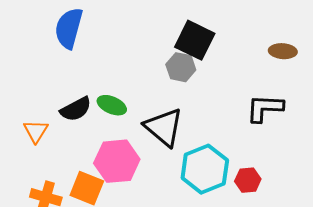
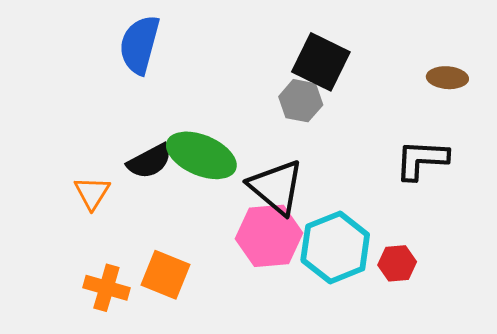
green ellipse: (112, 105) -> (201, 155), size x1.6
pink hexagon: (117, 161) -> (269, 236), moved

